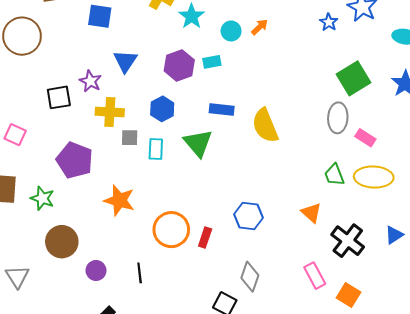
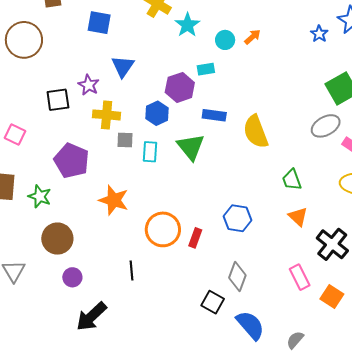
purple hexagon: (179, 65) -> (180, 87), moved
gray ellipse: (338, 118) -> (326, 126), turned 56
green trapezoid: (334, 175) -> (292, 180), moved
purple circle: (96, 270) -> (72, 277), moved

